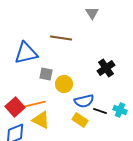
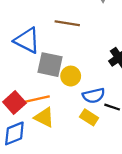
blue triangle: (26, 53) -> (27, 40), turned 40
gray square: (46, 74) -> (50, 65), size x1.6

